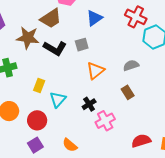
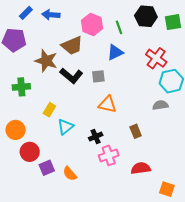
gray semicircle: (131, 65) -> (160, 105), moved
orange triangle: (95, 71) -> (107, 104), turned 42
red circle: (37, 120) -> (30, 152), moved
red semicircle: (141, 141) -> (141, 168), moved
purple square: (35, 145) -> (47, 168), moved

